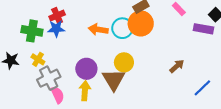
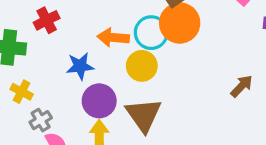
blue star: (56, 29) -> (80, 66), moved
yellow circle: (124, 62) -> (142, 66), moved
gray cross: (49, 78) -> (41, 120), size x0.6

